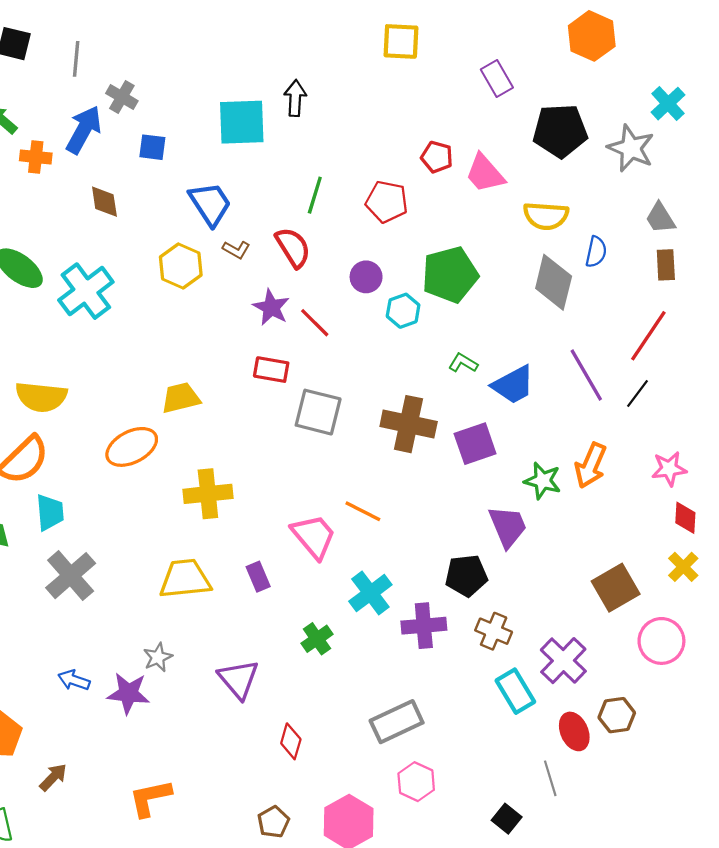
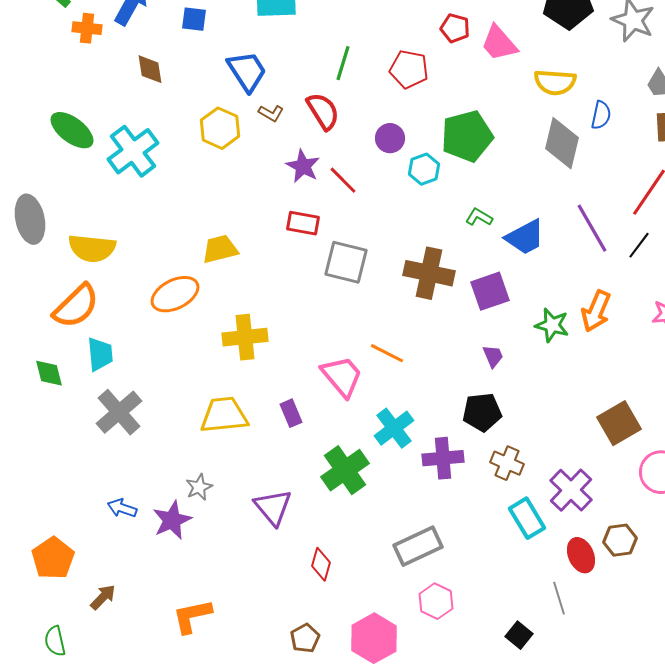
purple trapezoid: (508, 527) -> (493, 356), moved, size x0.6
green cross: (317, 639) -> (345, 470), size x1.6
purple star: (128, 693) -> (172, 520), turned -30

